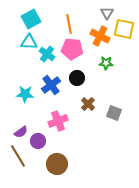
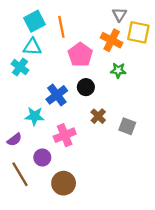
orange line: (69, 24) -> (61, 27), moved
pink pentagon: (72, 49) -> (80, 55), turned 30
cyan cross: (47, 54) -> (20, 67), moved
cyan star: (25, 94) -> (34, 116), moved
purple semicircle: (21, 132) -> (14, 140), moved

